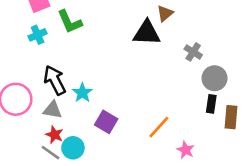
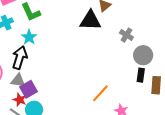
black arrow: (55, 80) -> (20, 58), turned 45
cyan star: (82, 93) -> (29, 37), moved
purple square: (106, 122) -> (28, 89), moved, turned 30

